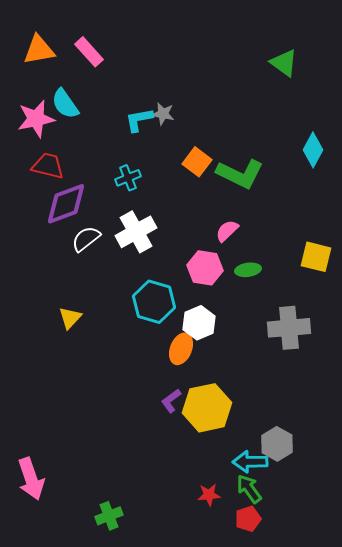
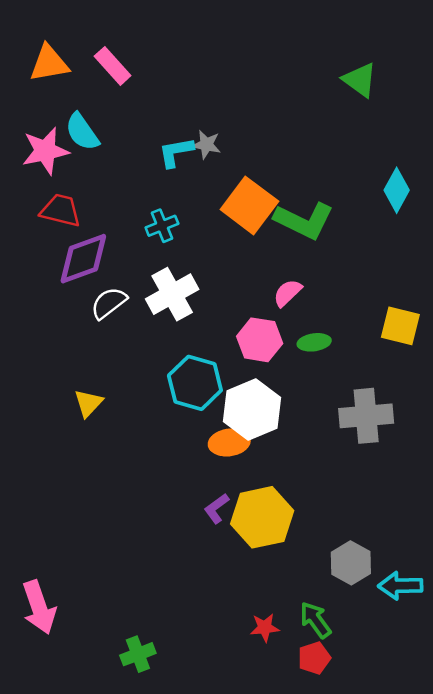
orange square: (197, 162) -> (249, 205), size x1.5
white hexagon: (199, 323) -> (252, 410), size x1.4
orange ellipse: (181, 349) -> (229, 442), turned 60
cyan arrow: (250, 462) -> (400, 586), moved

